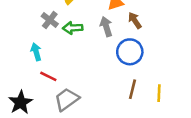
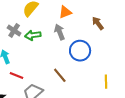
brown arrow: (135, 20) -> (98, 23), moved
brown line: (133, 89) -> (60, 75), moved, turned -49

